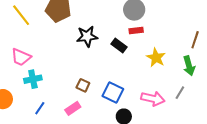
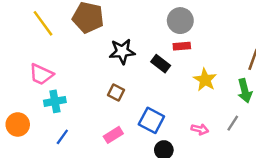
brown square: (83, 85) -> (116, 93), moved
pink arrow: (153, 99) -> (200, 129), size x0.6
pink rectangle: (73, 108) -> (113, 135), moved

